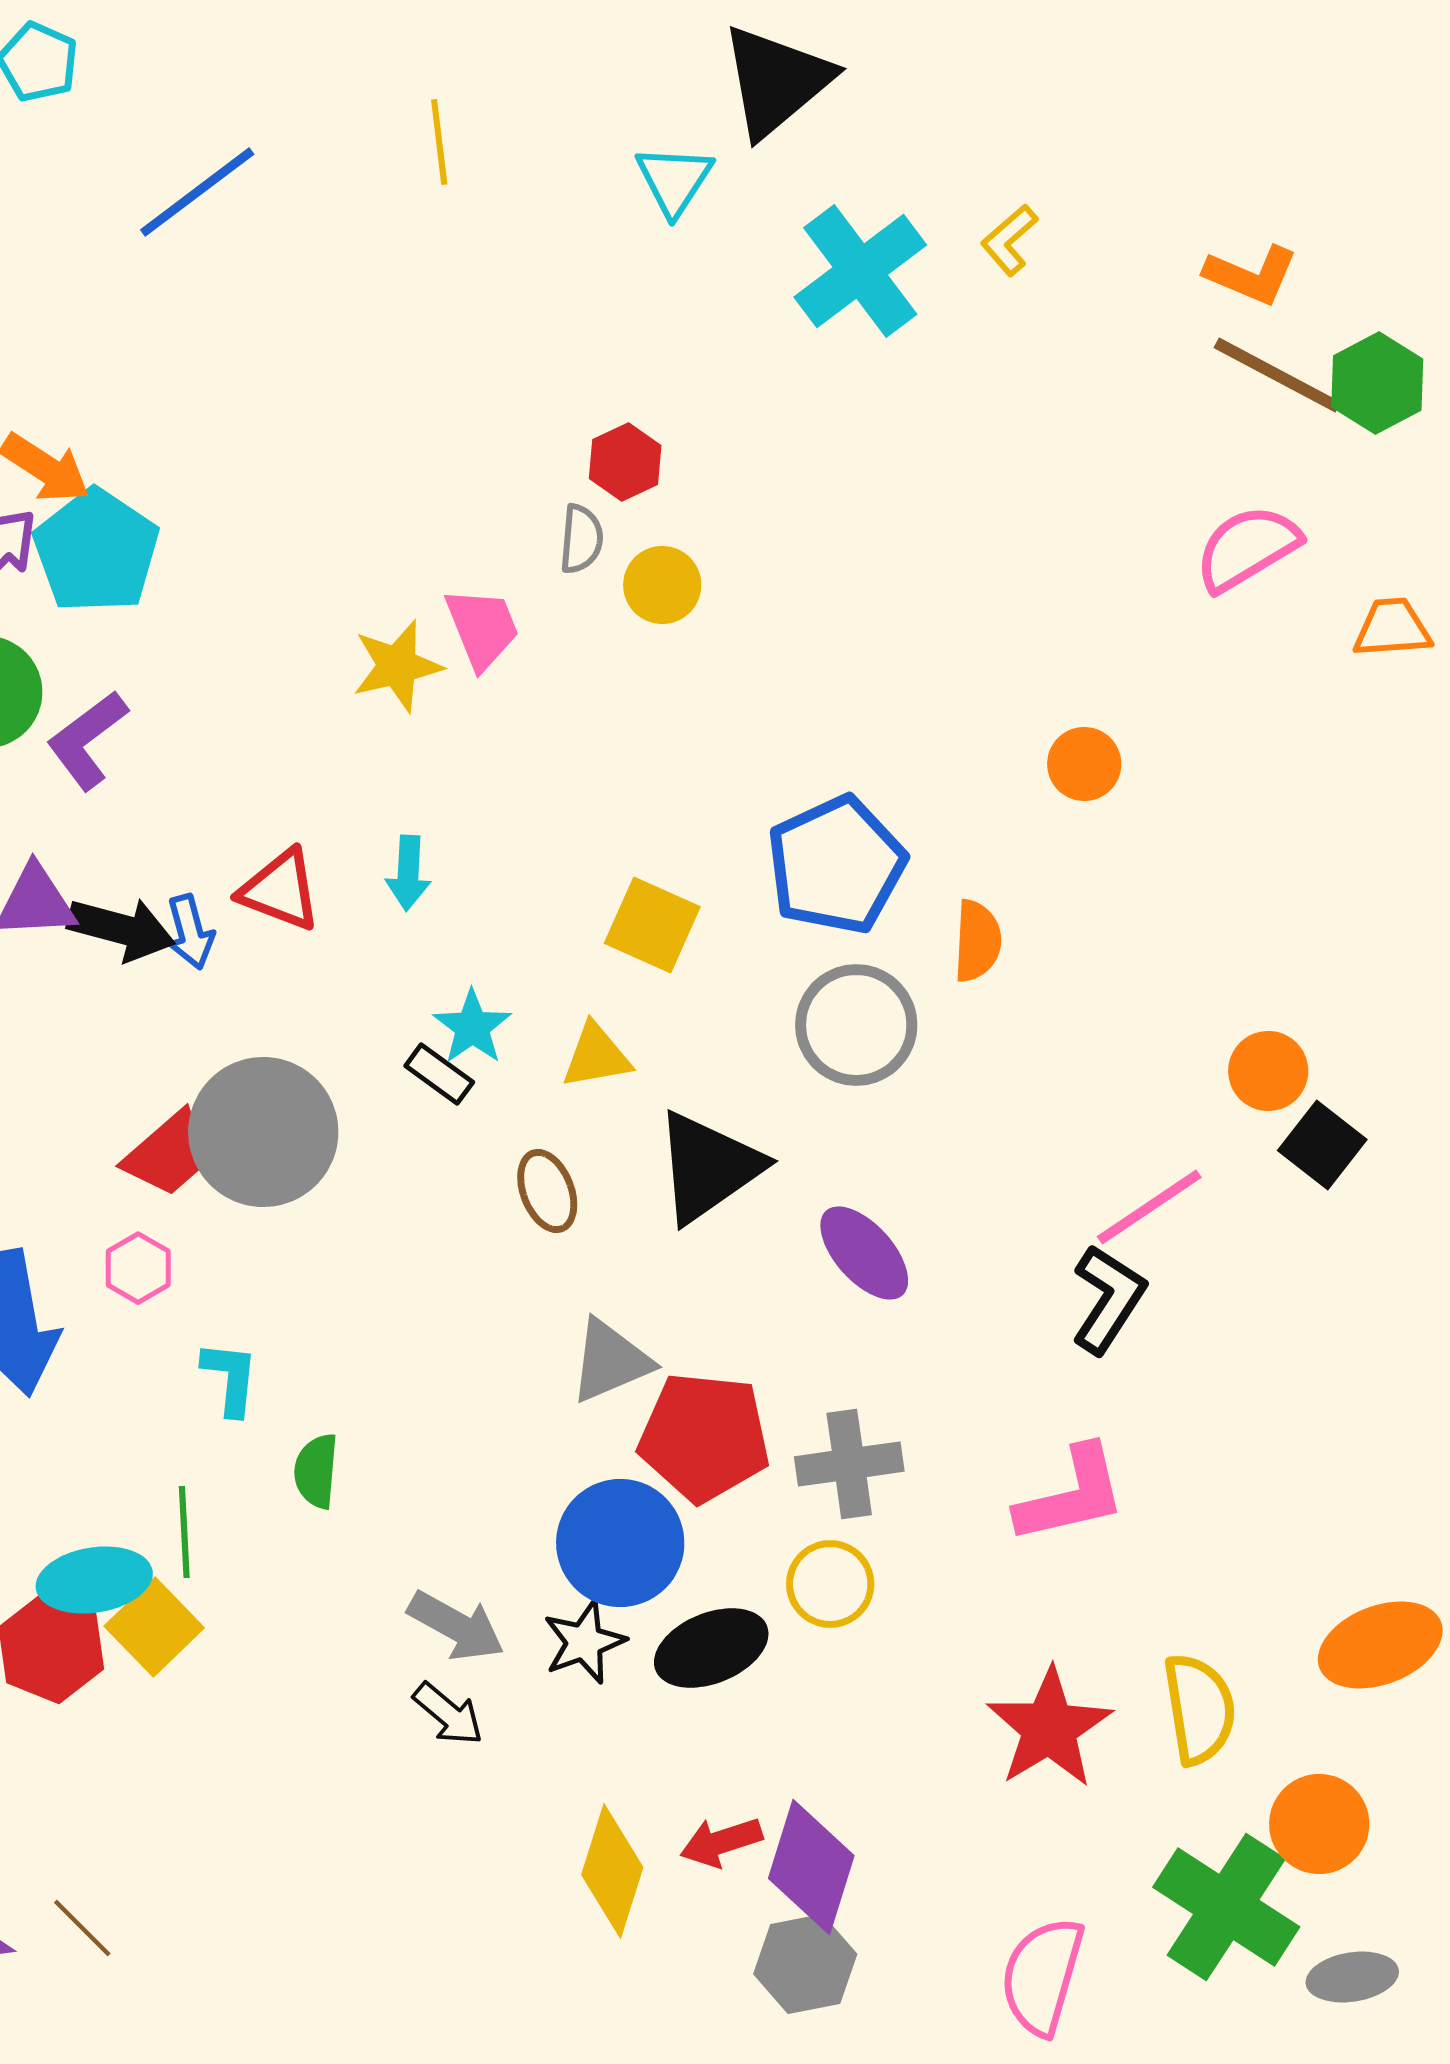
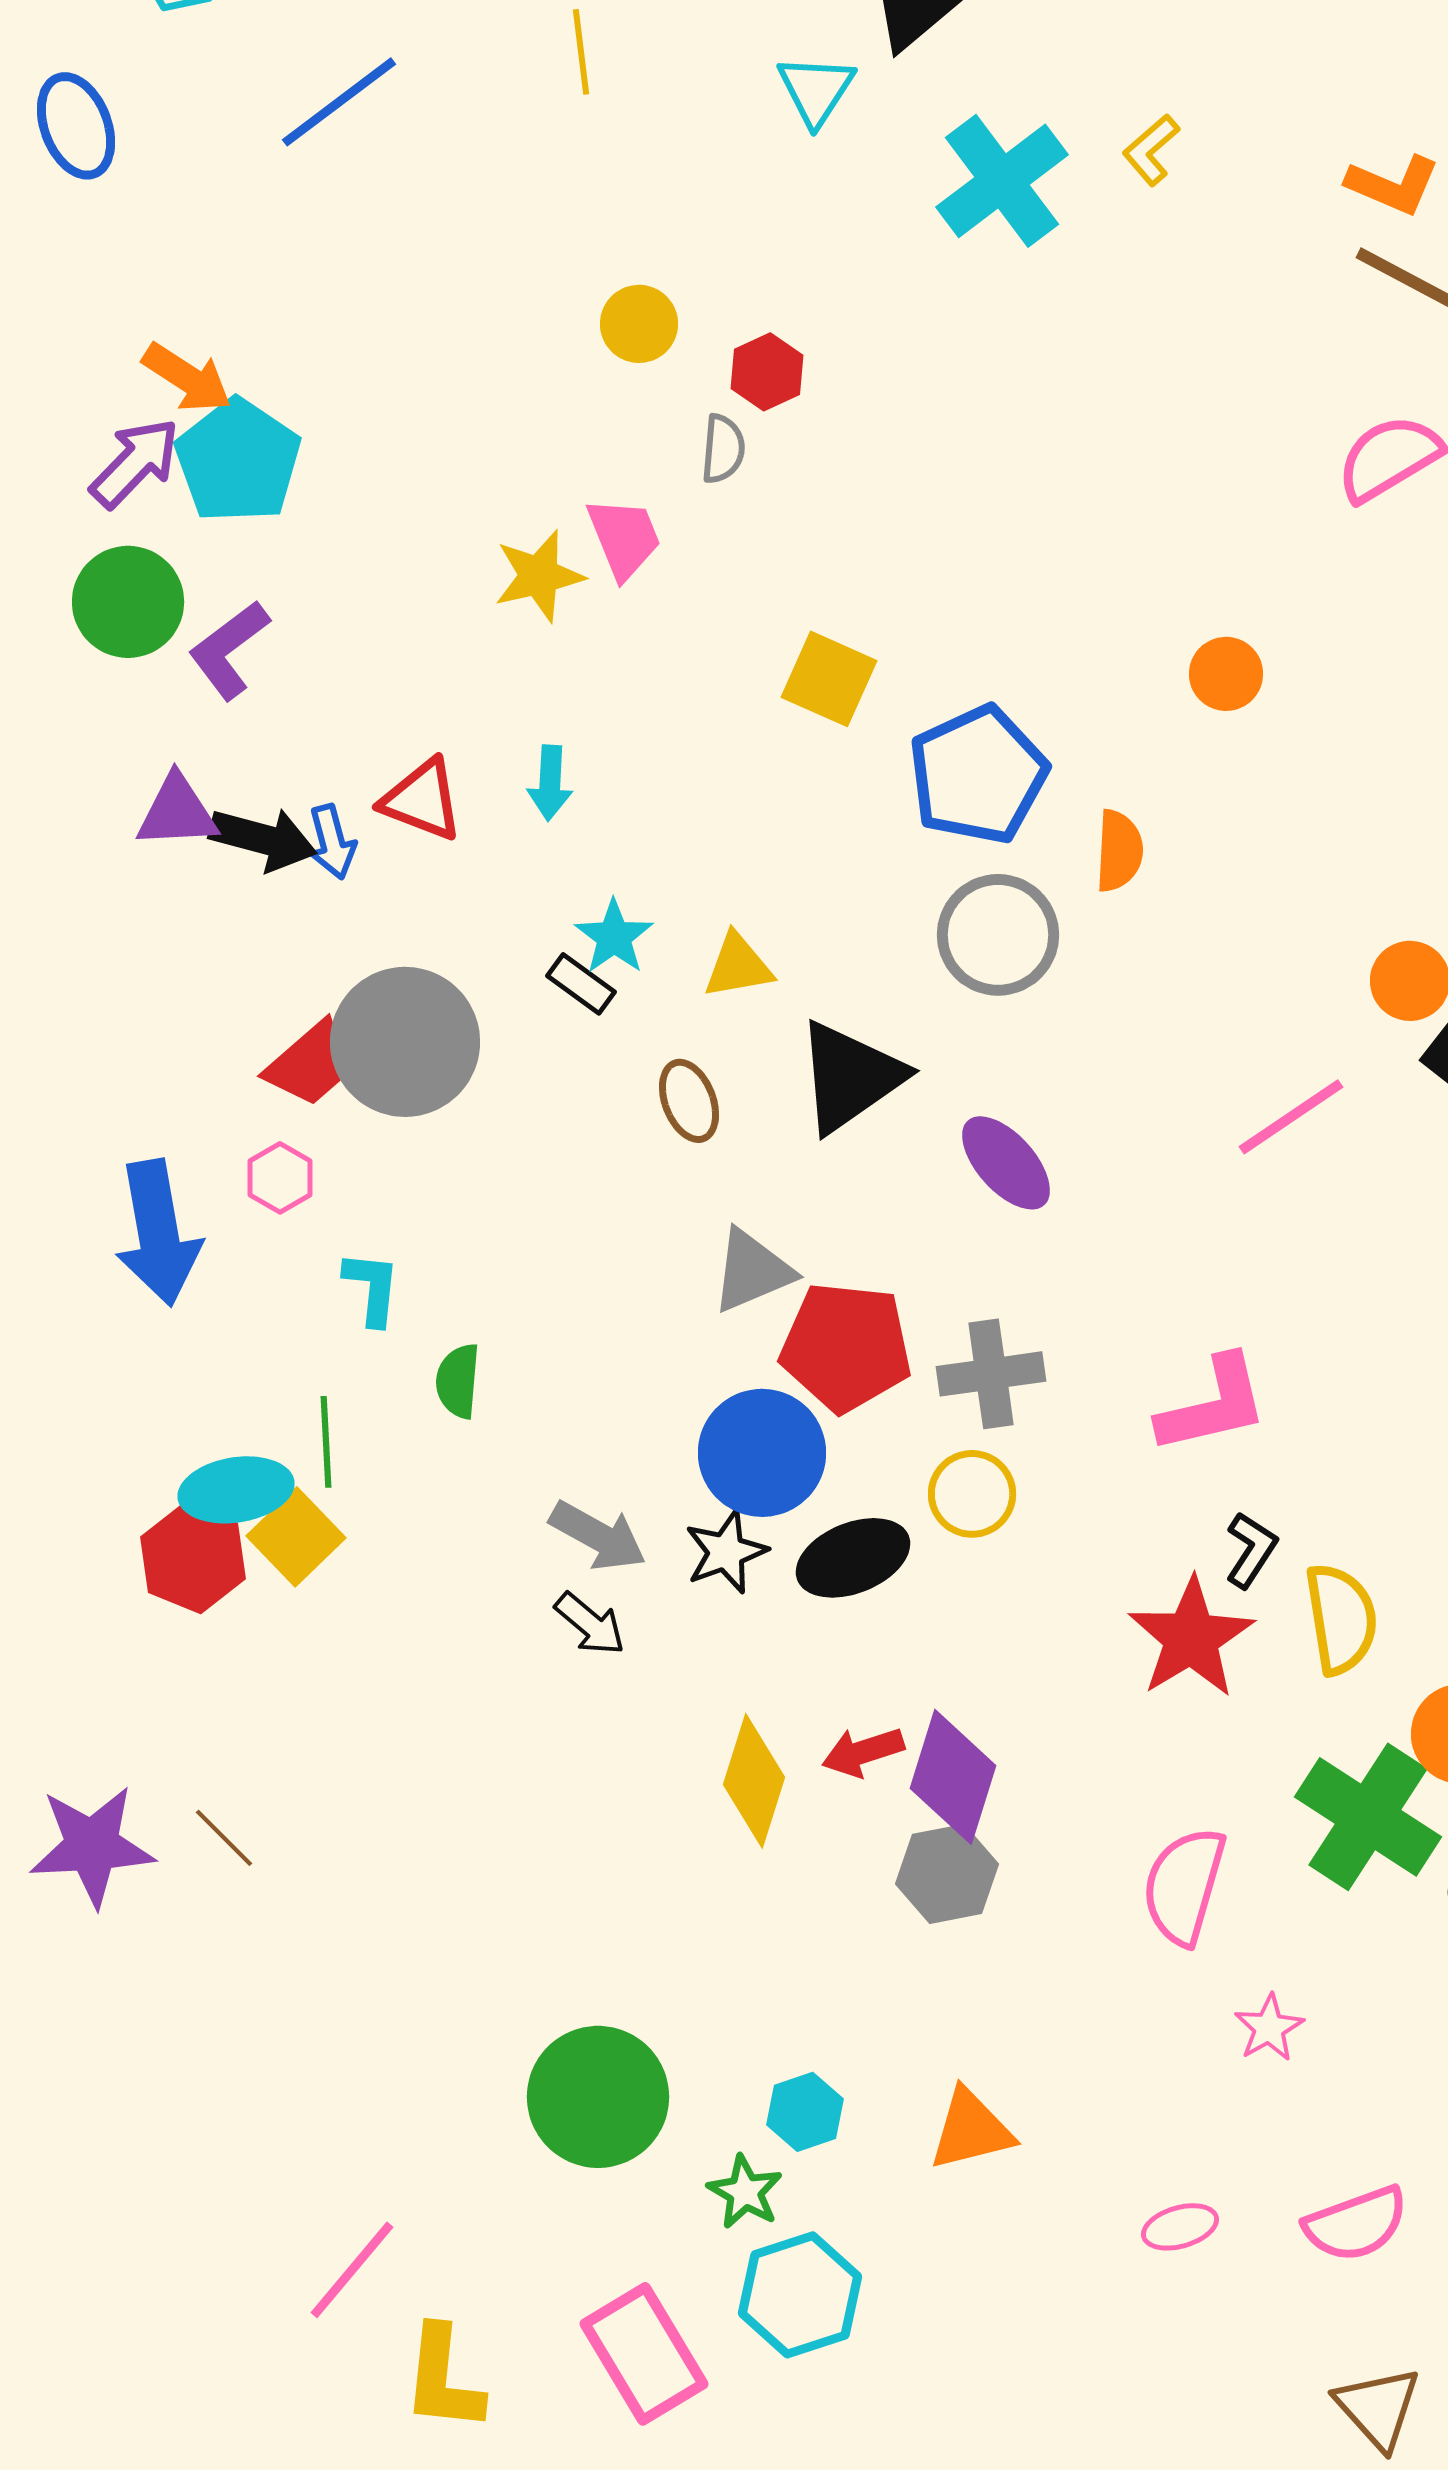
yellow circle: (662, 585) -> (639, 324), moved
yellow square: (652, 925) -> (829, 679), moved
black L-shape: (1108, 1299) -> (1251, 1550), moved, size x0.7

